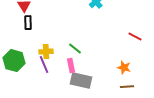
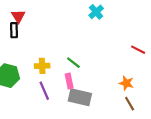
black rectangle: (28, 23) -> (14, 30), moved
purple line: (44, 65) -> (44, 91), moved
brown line: (127, 87) -> (130, 104), turned 64

